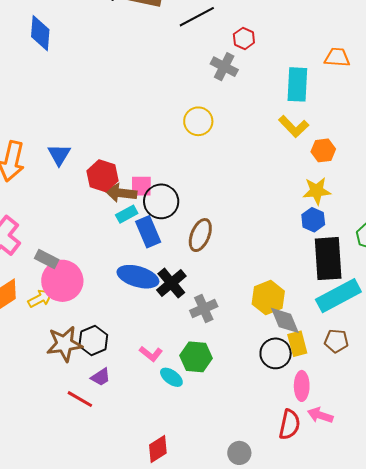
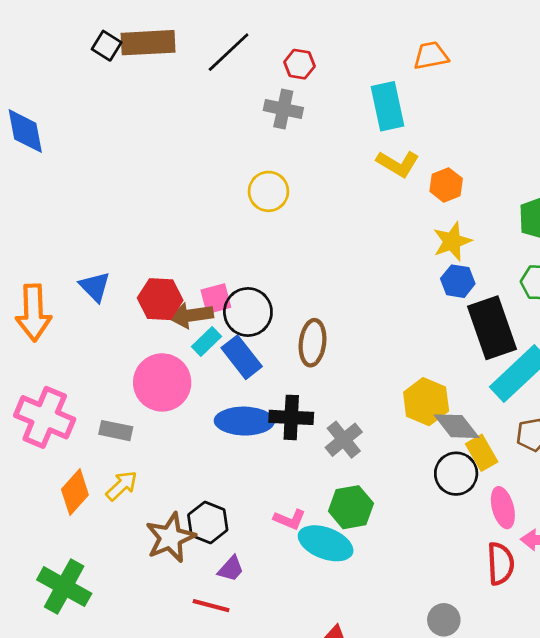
pink circle: (62, 281) -> (162, 382), moved
black cross: (171, 283) -> (291, 417), turned -32
cyan ellipse: (171, 377) -> (326, 543), size x1.6

